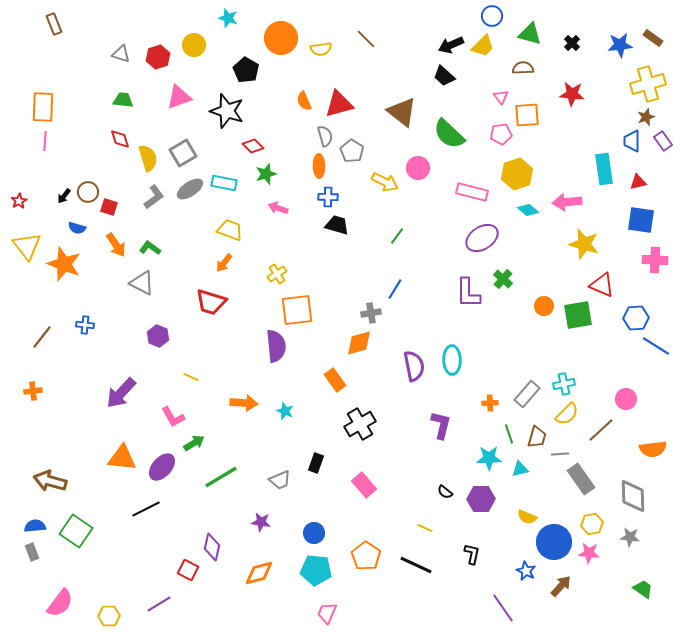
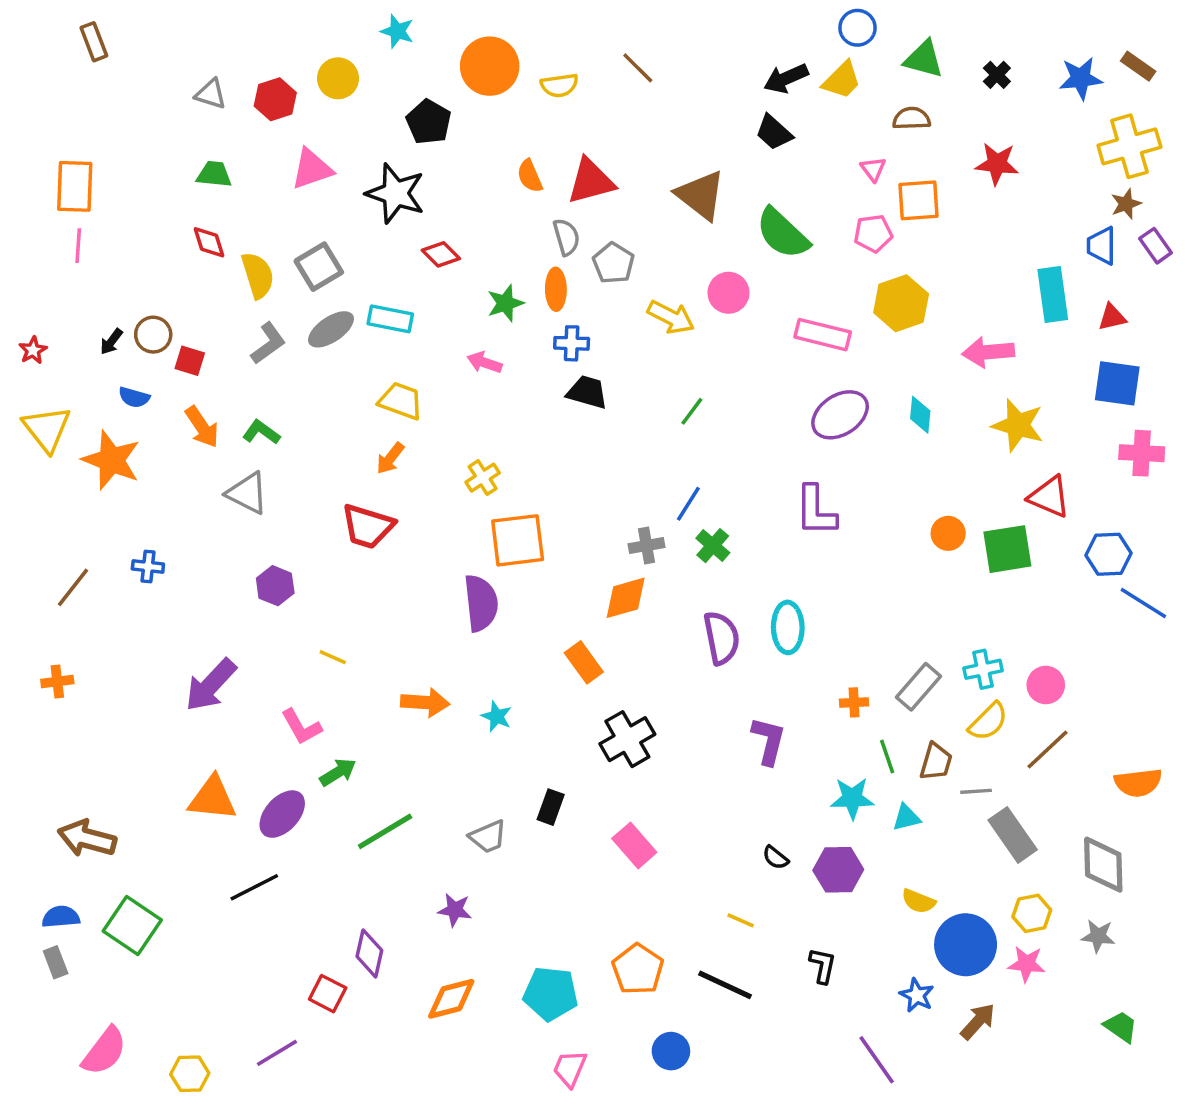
green star: (266, 174) -> (505, 303), moved
cyan diamond: (528, 210) -> (920, 415), moved, turned 55
green cross: (503, 279) -> (713, 546), moved
pink circle: (626, 399) -> (1046, 685), moved
blue circle: (314, 533) -> (671, 1051), moved

